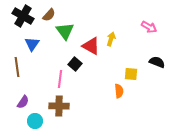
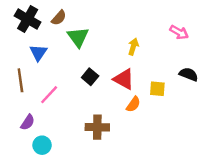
red triangle: (91, 46) -> (124, 79), moved
pink line: (60, 79) -> (49, 95), moved, turned 36
orange semicircle: (119, 91) -> (133, 104), moved, turned 40
brown cross: (59, 106) -> (97, 127), moved

